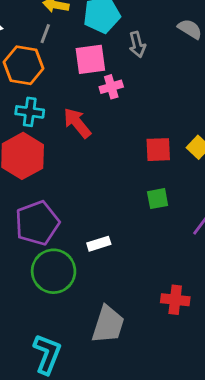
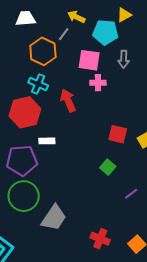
green square: (158, 199) -> (108, 167), turned 35
white rectangle: (99, 244) -> (47, 141), moved
gray trapezoid: (108, 324) -> (54, 218), moved

